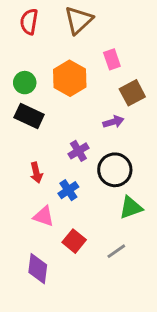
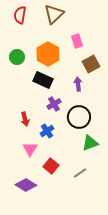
black rectangle: (29, 116) -> (43, 80), moved
purple arrow: (113, 122) -> (78, 84), turned -80
pink triangle: (44, 216) -> (30, 149), turned 42
purple diamond: (38, 269) -> (26, 185), turned -65

